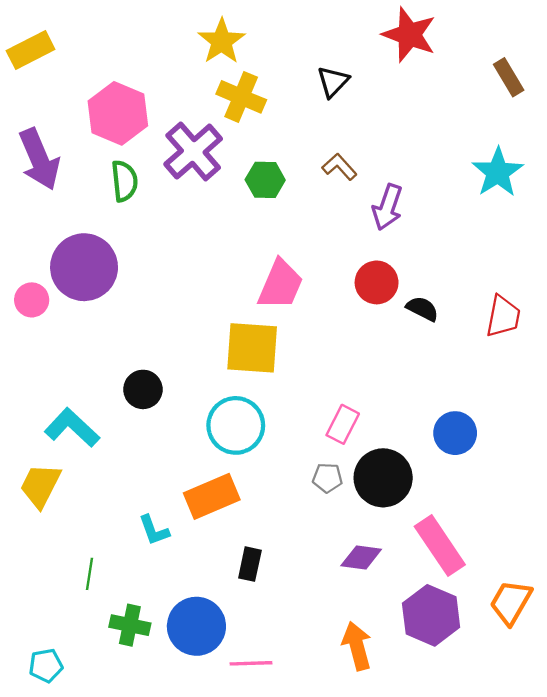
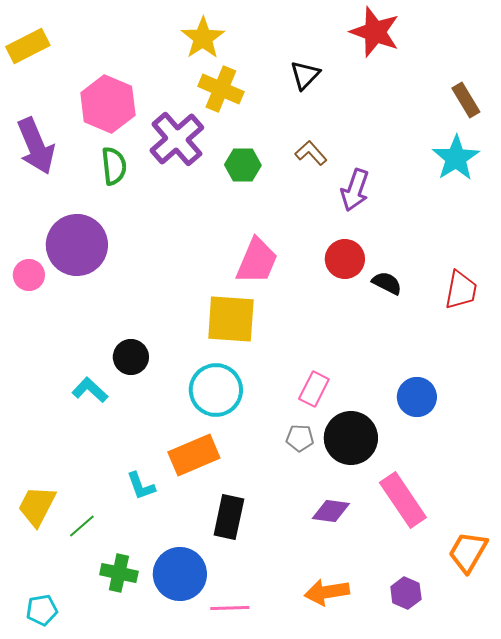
brown rectangle: (509, 77) -> (466, 100), moved
cyan L-shape: (72, 428) -> (90, 390), moved, size x0.7
yellow trapezoid: (40, 485) -> (37, 506), moved
black rectangle: (250, 564) -> (229, 517), size x1.4
green line: (89, 574) -> (82, 526), turned 40
purple hexagon: (431, 615) -> (406, 593), moved, size x0.6
orange arrow: (357, 646) -> (327, 592), turned -84

